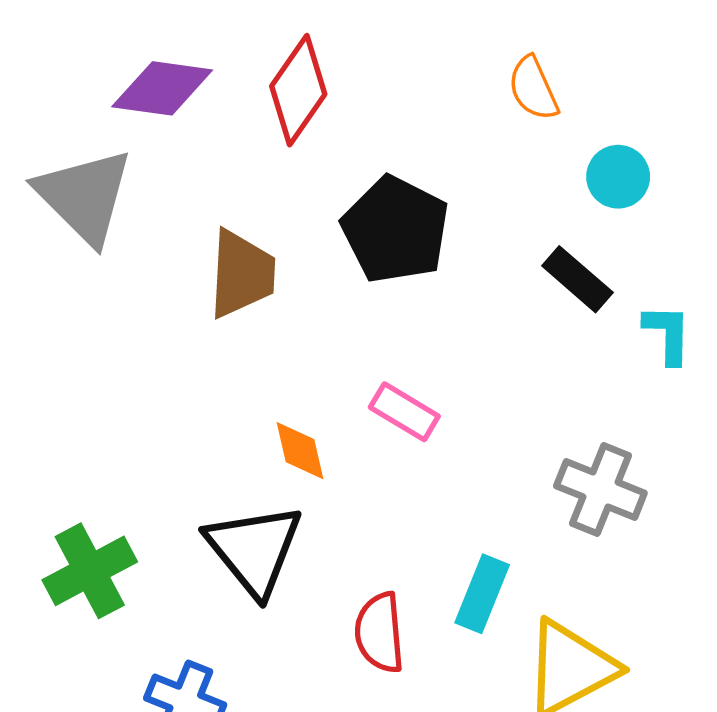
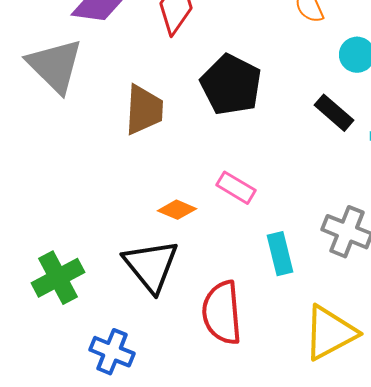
orange diamond: (300, 451) -> (177, 210), turned -54
cyan rectangle: (482, 594) -> (280, 254), moved, turned -36
red semicircle: (380, 633) -> (222, 313), size x1.4

